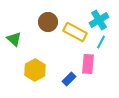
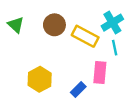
green triangle: (14, 39) -> (16, 25), moved
cyan line: (101, 42) -> (115, 48), turned -40

